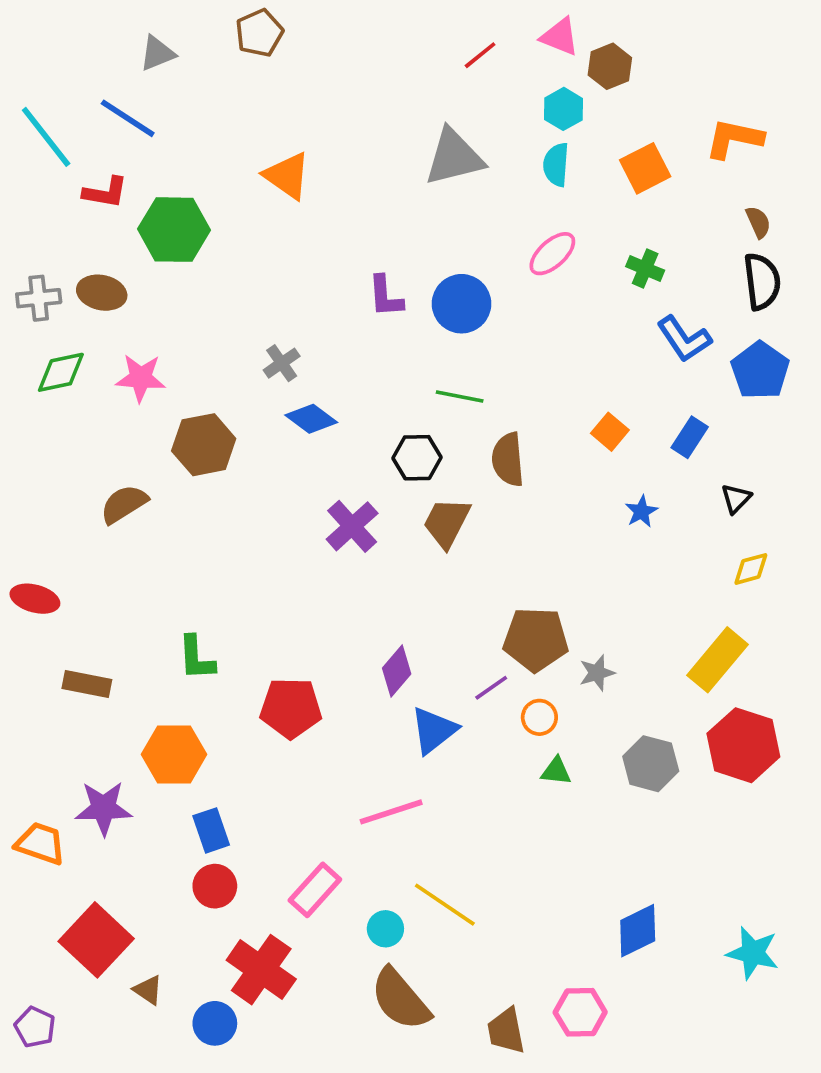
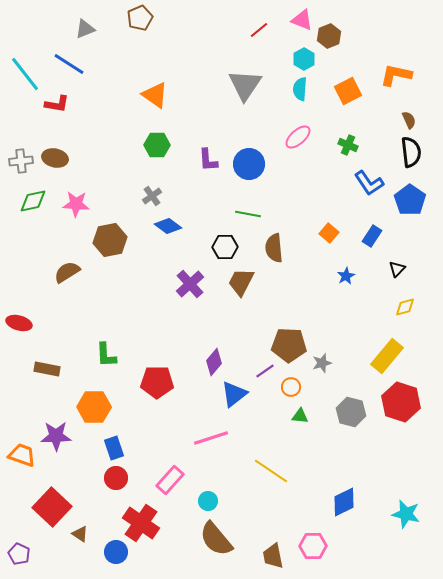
gray triangle: (454, 157) -> (245, 85), turned -42
green hexagon: (174, 230) -> (157, 145), moved, size x0.7
yellow line: (445, 905) -> (271, 471), moved

